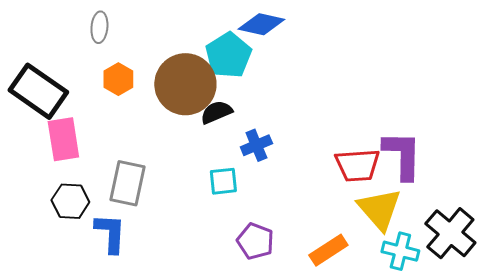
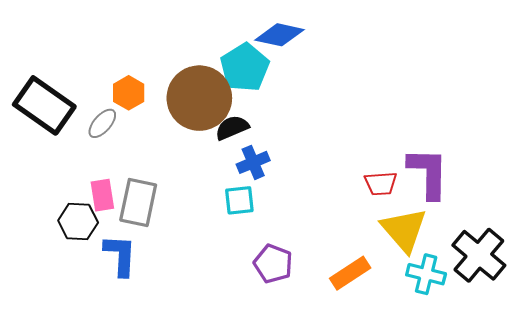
gray ellipse: (99, 27) -> (102, 123), moved, turned 36
pink rectangle: (63, 139) -> (102, 195), moved, size x0.7
blue cross: (256, 145) -> (253, 162), moved
red trapezoid: (357, 165) -> (381, 184), size x0.7

